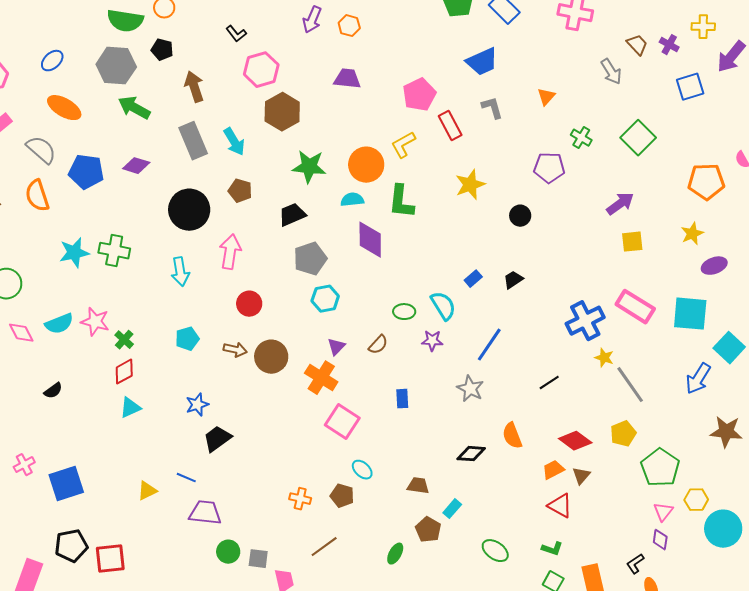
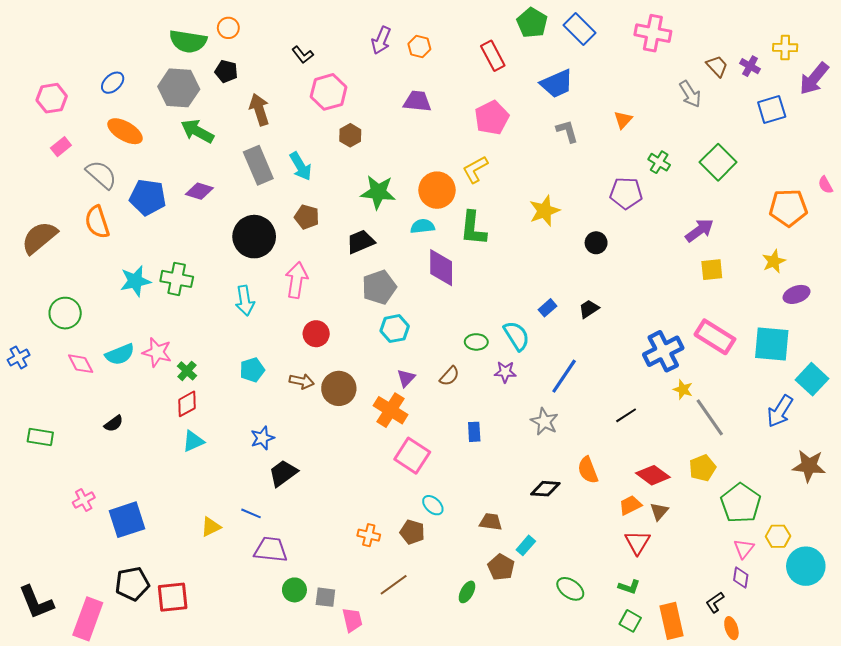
brown hexagon: (282, 112) -> (350, 135), size x0.6
red rectangle: (450, 126) -> (493, 56), moved
red triangle: (560, 506) -> (637, 542), turned 32

